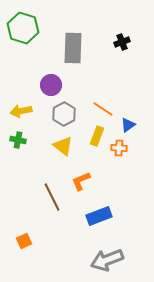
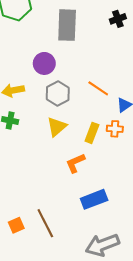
yellow rectangle: (97, 136) -> (92, 133), moved
yellow triangle: (63, 146) -> (57, 127), turned 40
brown line: (52, 197) -> (45, 223), moved

